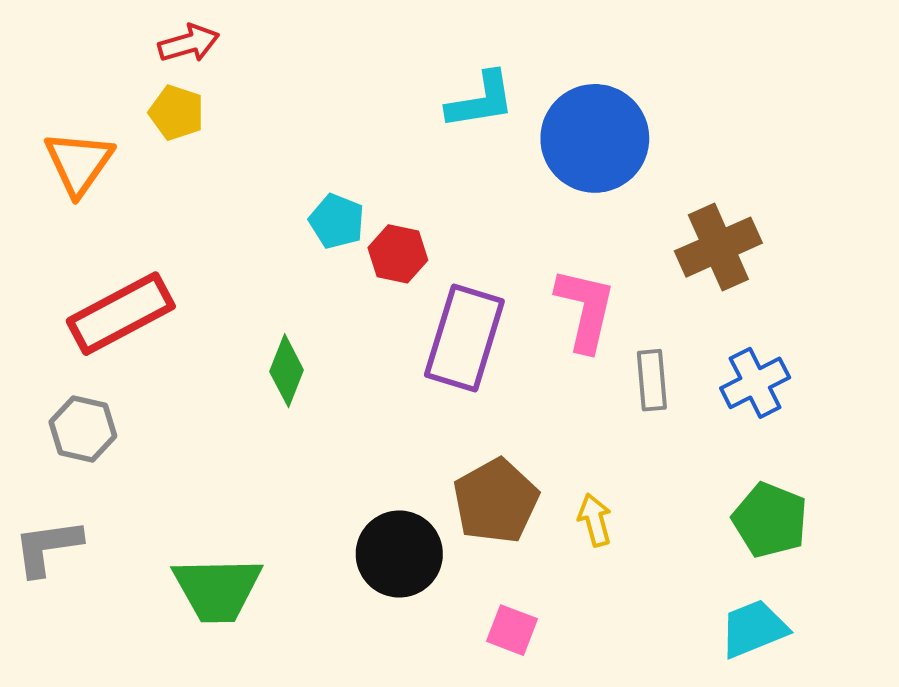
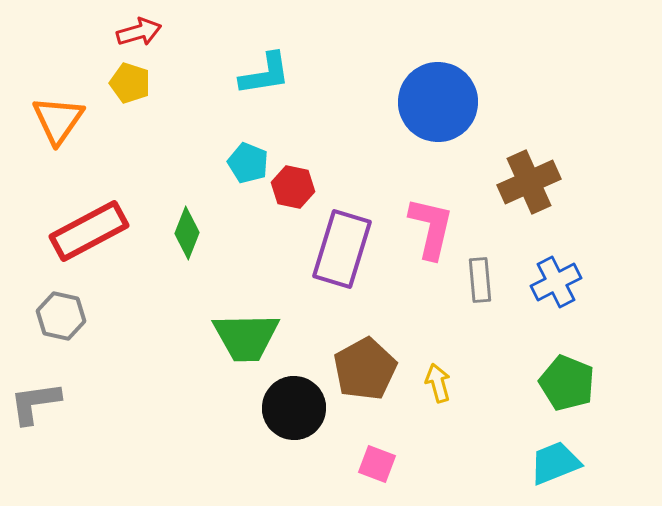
cyan L-shape: (481, 100) -> (265, 74), moved
green diamond: (287, 371) -> (187, 233), moved
green trapezoid: (217, 589) -> (246, 337), moved

